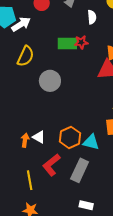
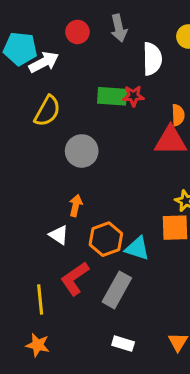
white semicircle: (92, 17) -> (152, 59), size x1.5
orange arrow: (25, 140) -> (76, 205), moved

